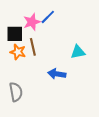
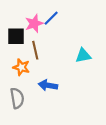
orange star: (18, 52) -> (21, 67), moved
blue arrow: (57, 74) -> (48, 85), moved

